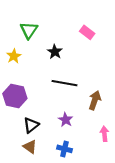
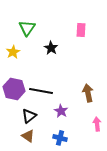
pink rectangle: (87, 32) -> (81, 30), turned 56
black line: (65, 83) -> (41, 91), moved
brown arrow: (95, 100) -> (88, 93), turned -30

